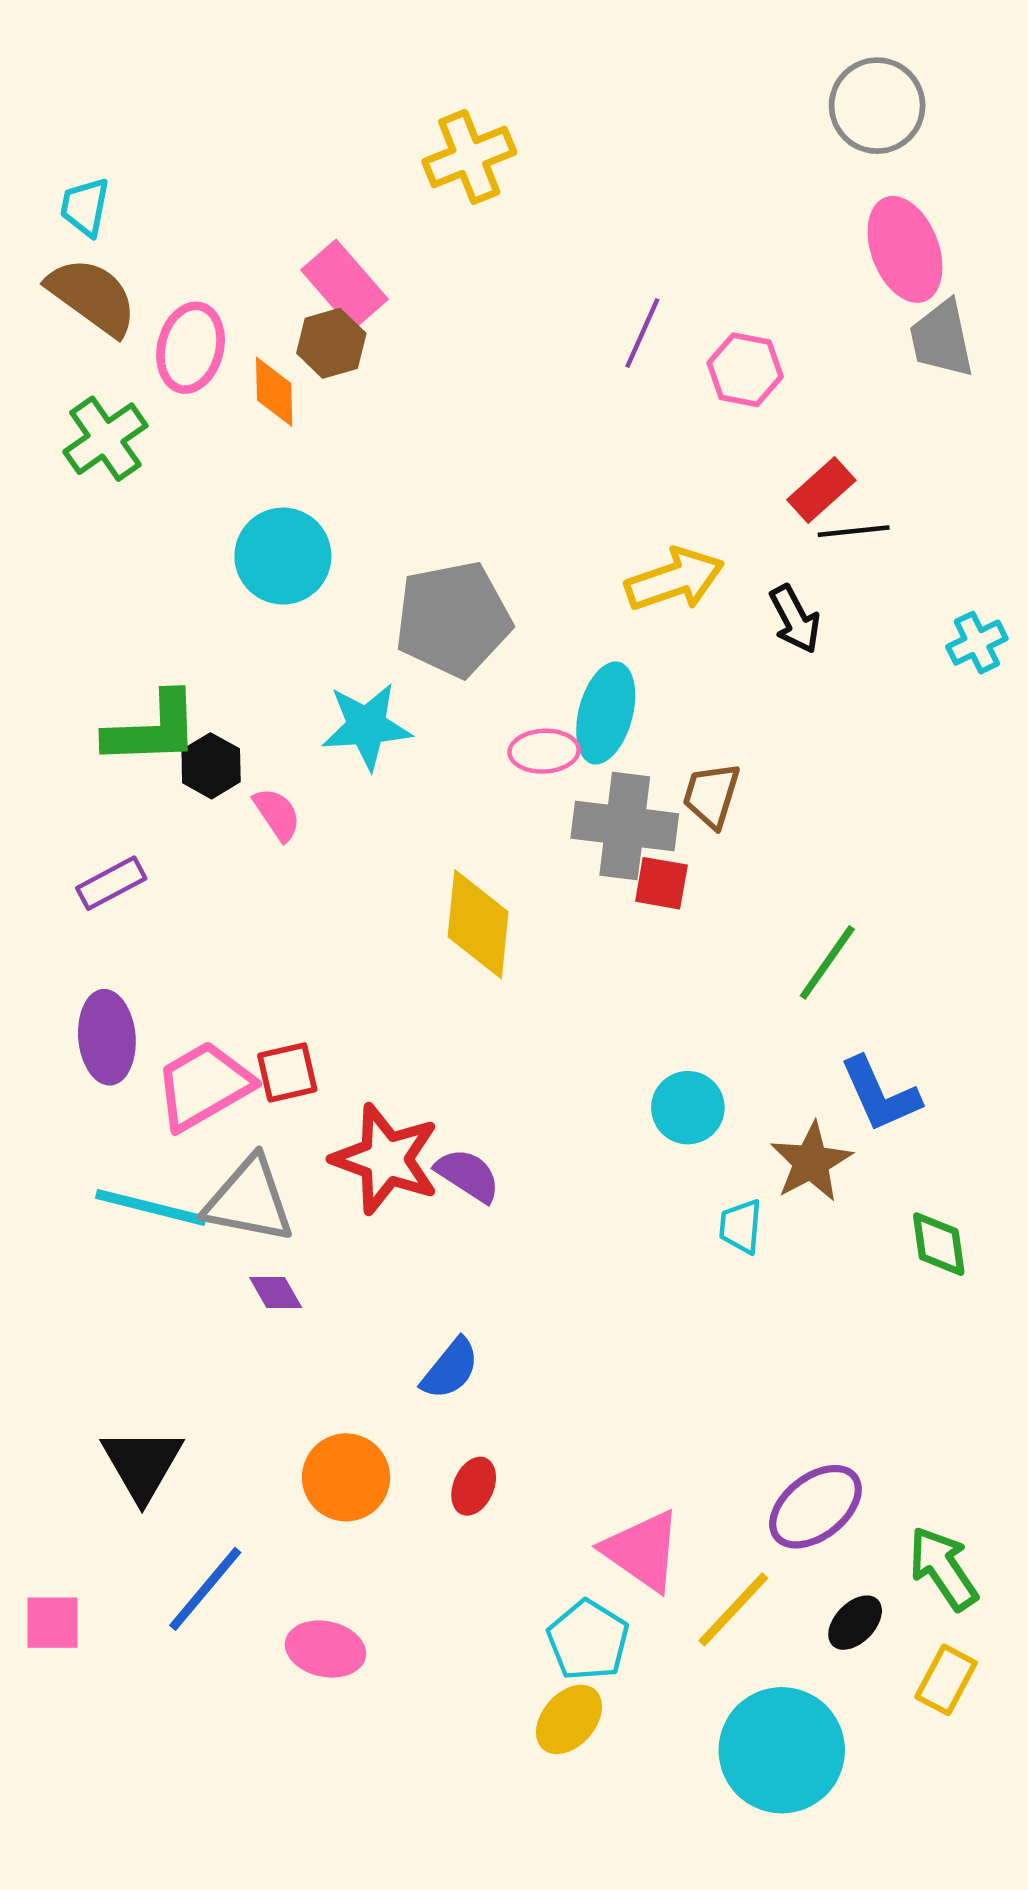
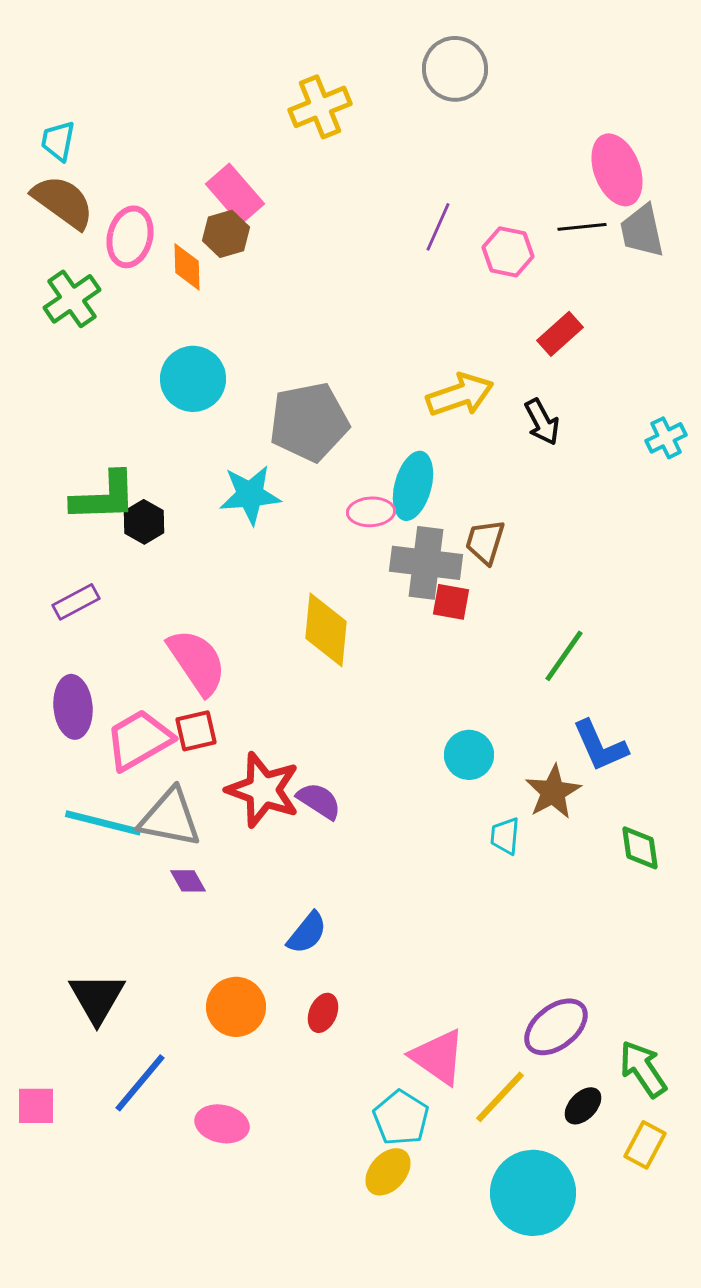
gray circle: (877, 106) -> (455, 69), moved
black line: (854, 531) -> (582, 227), moved
pink semicircle: (277, 814) -> (197, 662), moved, size x1.8

